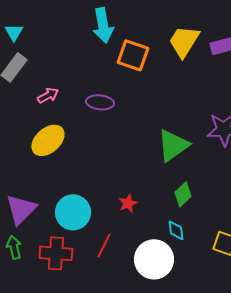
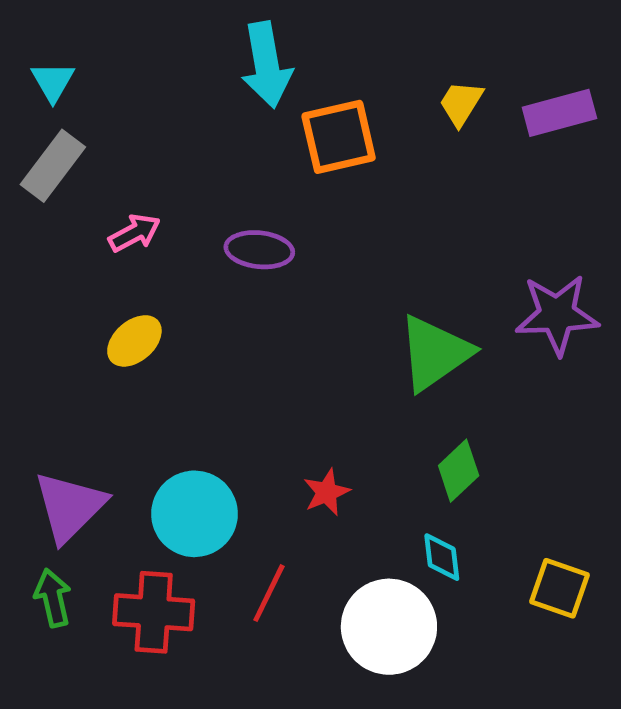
yellow trapezoid: (184, 41) -> (461, 103), size x0.6
orange square: (133, 55) -> (339, 137), turned -32
yellow ellipse: (48, 140) -> (134, 341), size x0.7

